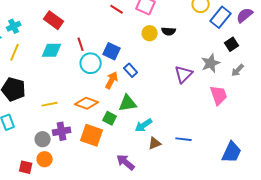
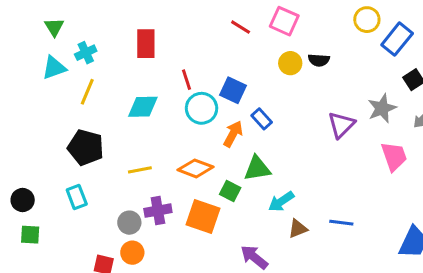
red rectangle: (54, 20) -> (146, 44), turned 54
cyan diamond: (52, 50) -> (143, 107), moved

